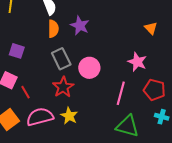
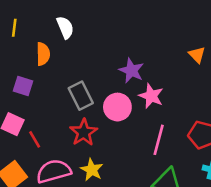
purple star: (80, 26) -> (131, 71), moved
orange semicircle: (53, 29) -> (43, 54), moved
pink star: (137, 62) -> (151, 96), moved

